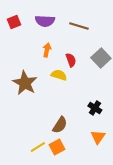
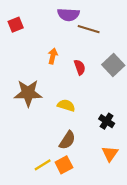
purple semicircle: (45, 21) -> (68, 15), moved
yellow semicircle: (59, 75) -> (66, 105), moved
brown star: (25, 83) -> (28, 93), turned -30

